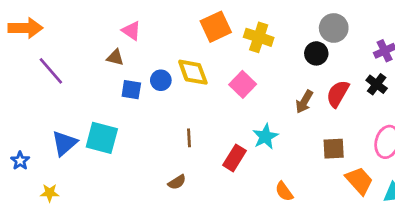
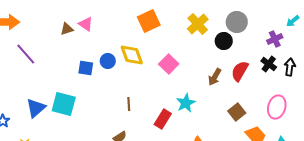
yellow cross: (259, 37) -> (198, 24), moved, turned 30
brown triangle: (115, 57) -> (67, 29), moved, turned -32
brown square: (334, 149) -> (237, 112), turned -36

